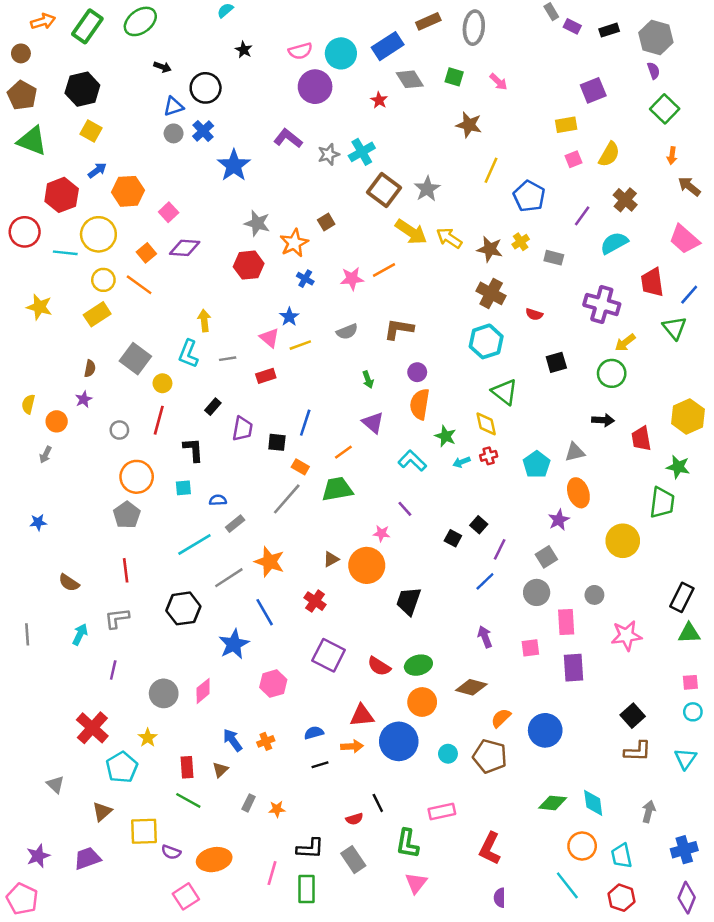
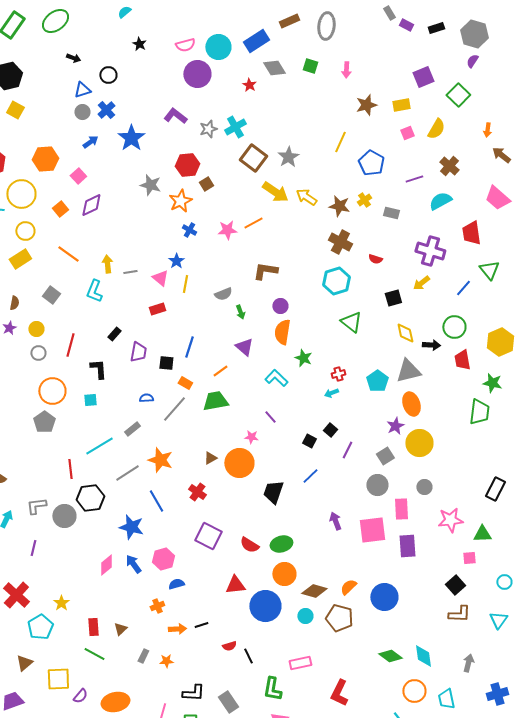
purple semicircle: (654, 71) -> (472, 61), turned -128
pink arrow: (498, 82) -> (346, 70), turned 49
black circle: (206, 88) -> (108, 75), size x0.7
green square: (665, 109) -> (458, 95), moved
brown star: (469, 125) -> (366, 105), moved, turned -30
blue arrow: (97, 170) -> (90, 142), moved
purple line: (582, 216) -> (414, 179), turned 36
purple diamond: (185, 248) -> (91, 205), turned -30
red hexagon: (249, 265) -> (187, 165), moved
orange line: (139, 285) -> (68, 254), moved
blue line: (689, 295) -> (463, 288), moved
gray semicircle: (347, 332) -> (223, 294), moved
yellow arrow: (625, 343) -> (421, 283), moved
yellow line: (300, 345) -> (185, 284), turned -60
gray square: (135, 359) -> (51, 295), size x0.7
gray line: (228, 359) -> (130, 272), moved
green circle: (612, 373) -> (454, 327), moved
yellow circle: (162, 383) -> (36, 329), moved
yellow diamond: (486, 424) -> (405, 333), moved
gray triangle: (575, 452) -> (408, 371), size x1.5
cyan arrow: (462, 462) -> (331, 393), moved
blue semicircle: (218, 500) -> (146, 398), moved
yellow circle: (623, 541) -> (419, 443), moved
red line: (126, 570) -> (70, 469), moved
blue line: (485, 581) -> (310, 476), moved
green triangle: (689, 633) -> (482, 534), moved
blue star: (234, 644) -> (131, 527), turned -30
pink square: (530, 648) -> (372, 530), size x1.8
pink square: (690, 682) -> (469, 558), moved
brown diamond: (471, 687) -> (314, 591), moved
gray circle: (164, 693) -> (64, 516), moved
blue semicircle: (314, 733) -> (176, 584), moved
blue arrow: (233, 740) -> (133, 564), moved
orange arrow: (352, 746) -> (177, 629), moved
green diamond: (553, 803) -> (390, 656), turned 30
red semicircle: (354, 819) -> (229, 646), moved
purple semicircle: (171, 852) -> (80, 696), turned -70

